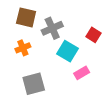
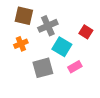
gray square: (34, 84) -> (43, 68), moved

